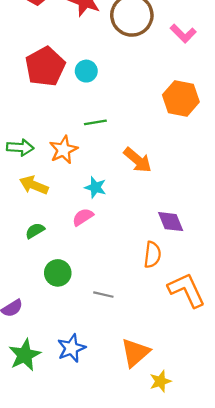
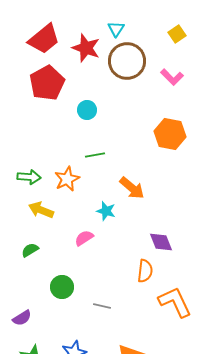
red pentagon: (45, 67) -> (47, 83), moved
cyan star: (95, 187) -> (106, 211), moved
green semicircle: (35, 231) -> (30, 250), moved

